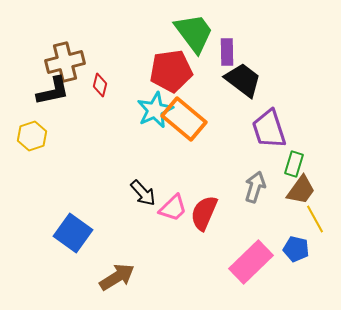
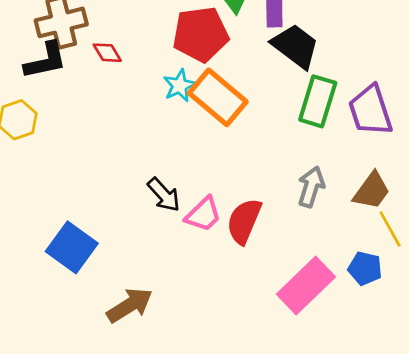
red diamond: (100, 85) -> (107, 53), turned -45
cyan star: (155, 110) -> (180, 86), size x0.7
purple trapezoid: (269, 129) -> (370, 111), moved
green rectangle: (294, 164) -> (318, 101), moved, size x1.5

